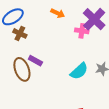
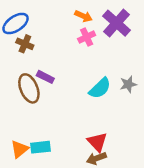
orange arrow: (58, 13) -> (83, 16), moved
pink cross: (82, 31) -> (87, 37), moved, turned -32

